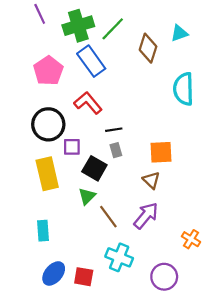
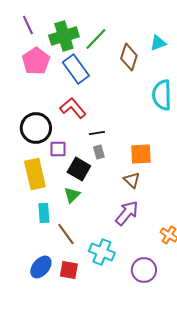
pink pentagon: (48, 71) -> (36, 61), moved
brown line: (108, 217) -> (66, 234), moved
cyan rectangle: (43, 231) -> (44, 213), moved

